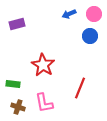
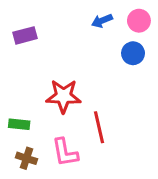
red star: (43, 65) -> (63, 96), turned -30
red line: (80, 88) -> (99, 127), moved, turned -35

